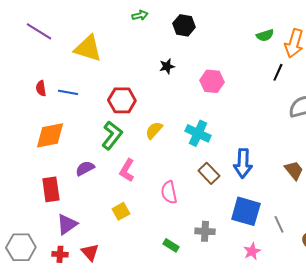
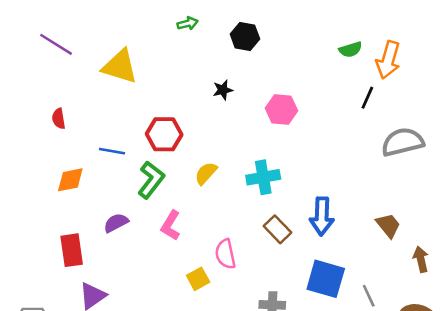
blue line: (68, 92) -> (112, 151), moved
cyan cross: (198, 133) -> (263, 177), turned -35
orange diamond: (50, 135) -> (70, 180), size x0.7
yellow square: (121, 211) -> (198, 279), moved

